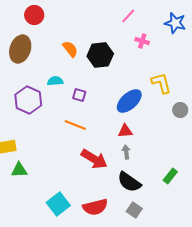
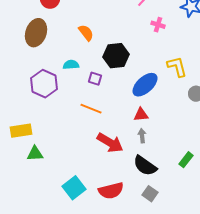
black hexagon: (100, 55) -> (116, 56), moved

